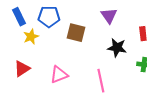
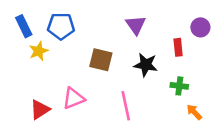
brown square: (76, 33) -> (101, 60), moved
red triangle: (22, 69) -> (40, 110), moved

